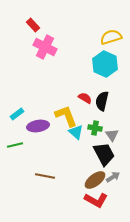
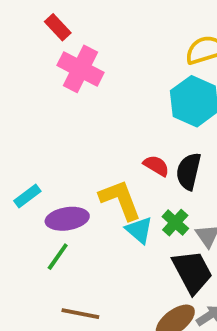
green cross: (95, 128) -> (175, 223), turned 32
green line: (15, 145) -> (58, 257), moved, turned -42

